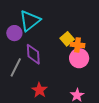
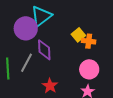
purple circle: (14, 33) -> (26, 28), size x1.5
pink circle: (79, 58) -> (89, 69), moved

